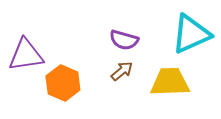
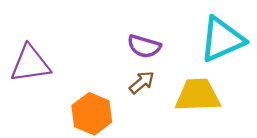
orange hexagon: (63, 83) -> (92, 114), moved

